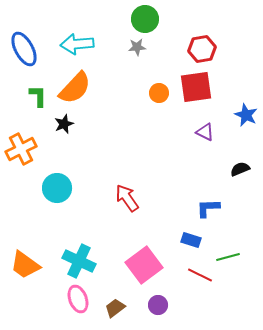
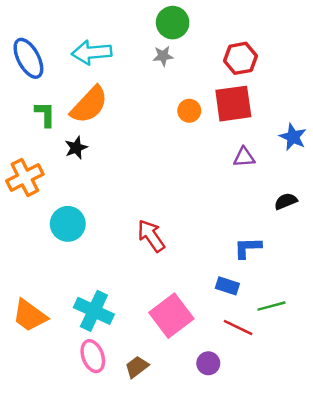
purple triangle: (205, 132) -> (244, 157), turned -30
purple circle: (158, 305) -> (208, 363), moved

